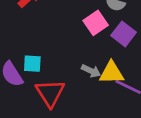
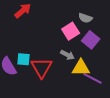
gray arrow: (91, 71) -> (67, 55), moved
red triangle: (50, 93) -> (42, 68), moved

